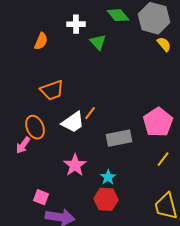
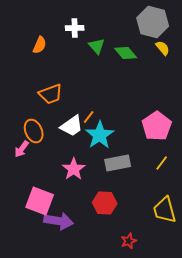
green diamond: (118, 15) -> (126, 53), moved
gray rectangle: (119, 138) -> (118, 163), moved
cyan star: (108, 177) -> (100, 135), moved, size x1.8
pink square: (41, 197) -> (40, 201), size x1.8

